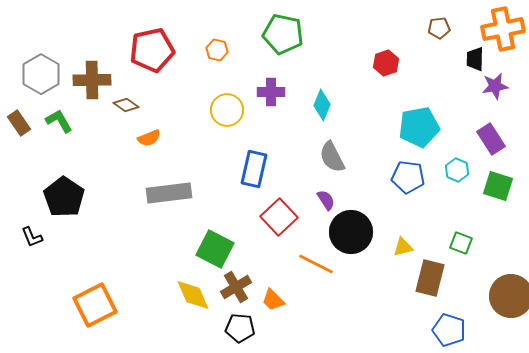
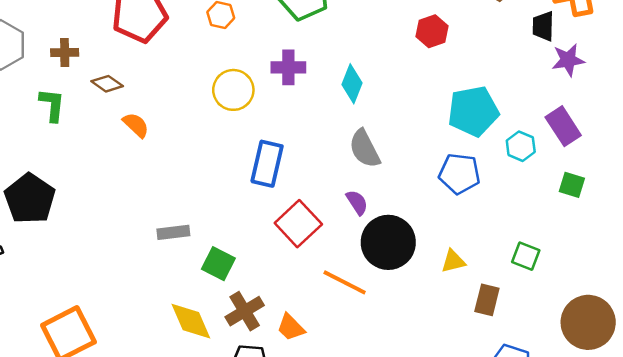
brown cross: (92, 80) -> (65, 52), size x0.6
green L-shape: (59, 121) -> (52, 105), moved, turned 36
orange semicircle: (149, 138) -> (136, 125), turned -115
cyan hexagon: (457, 170) -> (521, 146), moved
green square: (498, 186) -> (572, 185), size x0.7
gray rectangle: (169, 193) -> (173, 232), moved, size x0.6
green square: (215, 249) -> (218, 264), size x0.7
brown rectangle: (430, 278) -> (487, 300), size x0.7

